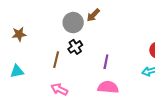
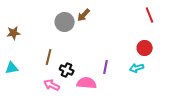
black cross: (75, 47) -> (67, 70), moved, turned -32
purple line: (106, 62) -> (106, 67), moved
pink semicircle: (108, 87) -> (87, 83), moved

